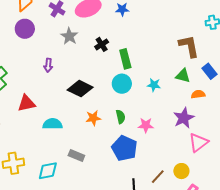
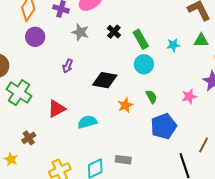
purple arrow: (48, 65) -> (68, 66), turned 32
cyan star: (154, 85) -> (173, 45), moved
pink star: (146, 125) -> (189, 96), moved
blue pentagon: (124, 148) -> (164, 126), turned -30
gray rectangle: (76, 156) -> (123, 160), moved

